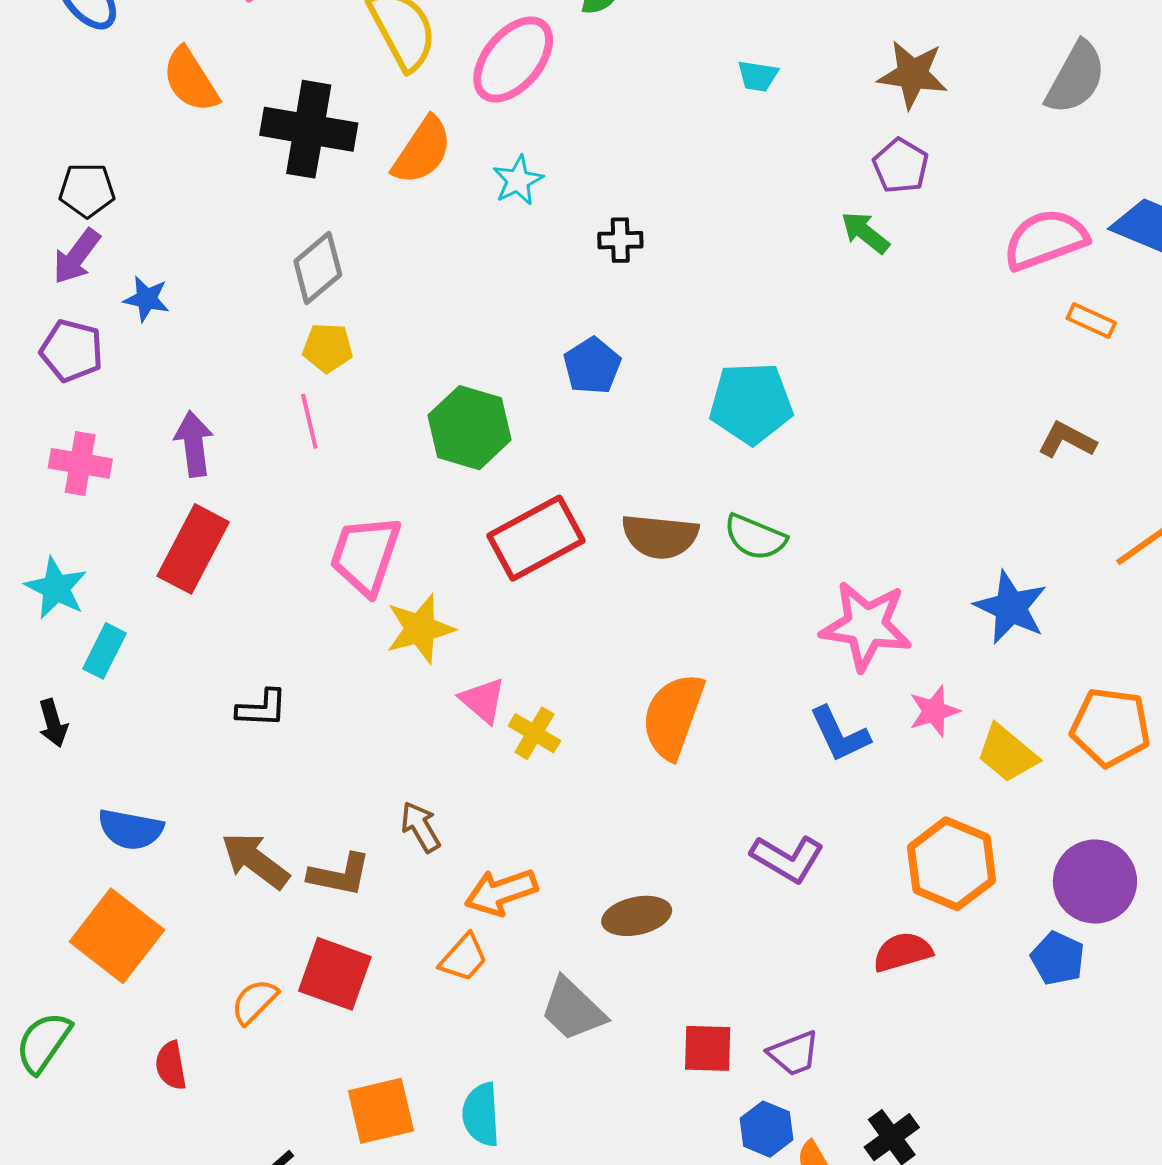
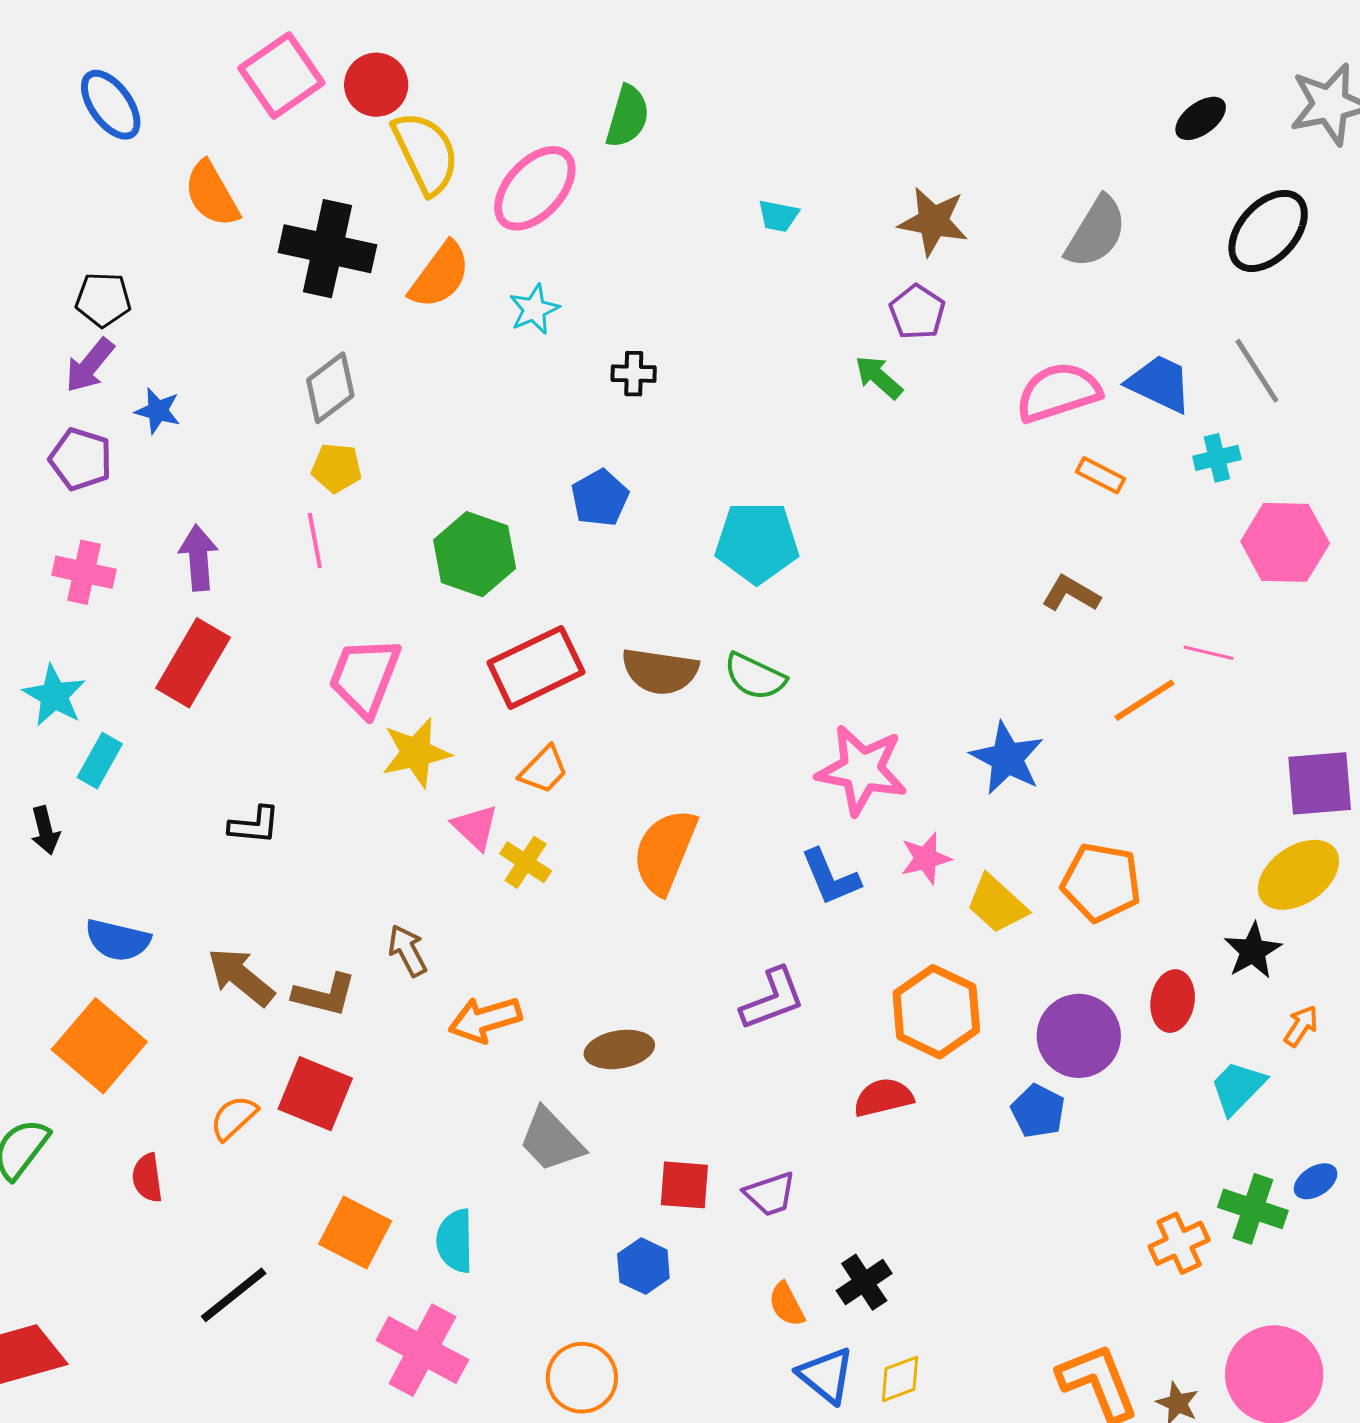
purple L-shape: (787, 858) -> (773, 999), turned -54
orange trapezoid: (464, 958) -> (544, 770), moved
orange square: (381, 1111) -> (355, 1233), turned 38
blue hexagon: (766, 1129) -> (643, 1266), moved

